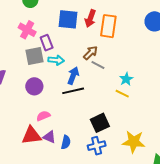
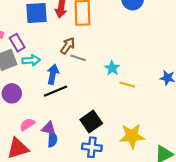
yellow line: (122, 94) -> (127, 85), moved
purple triangle: (49, 137) -> (49, 128), moved
blue semicircle: (66, 142) -> (52, 139), moved
blue cross: (97, 146) -> (92, 147), turned 30

